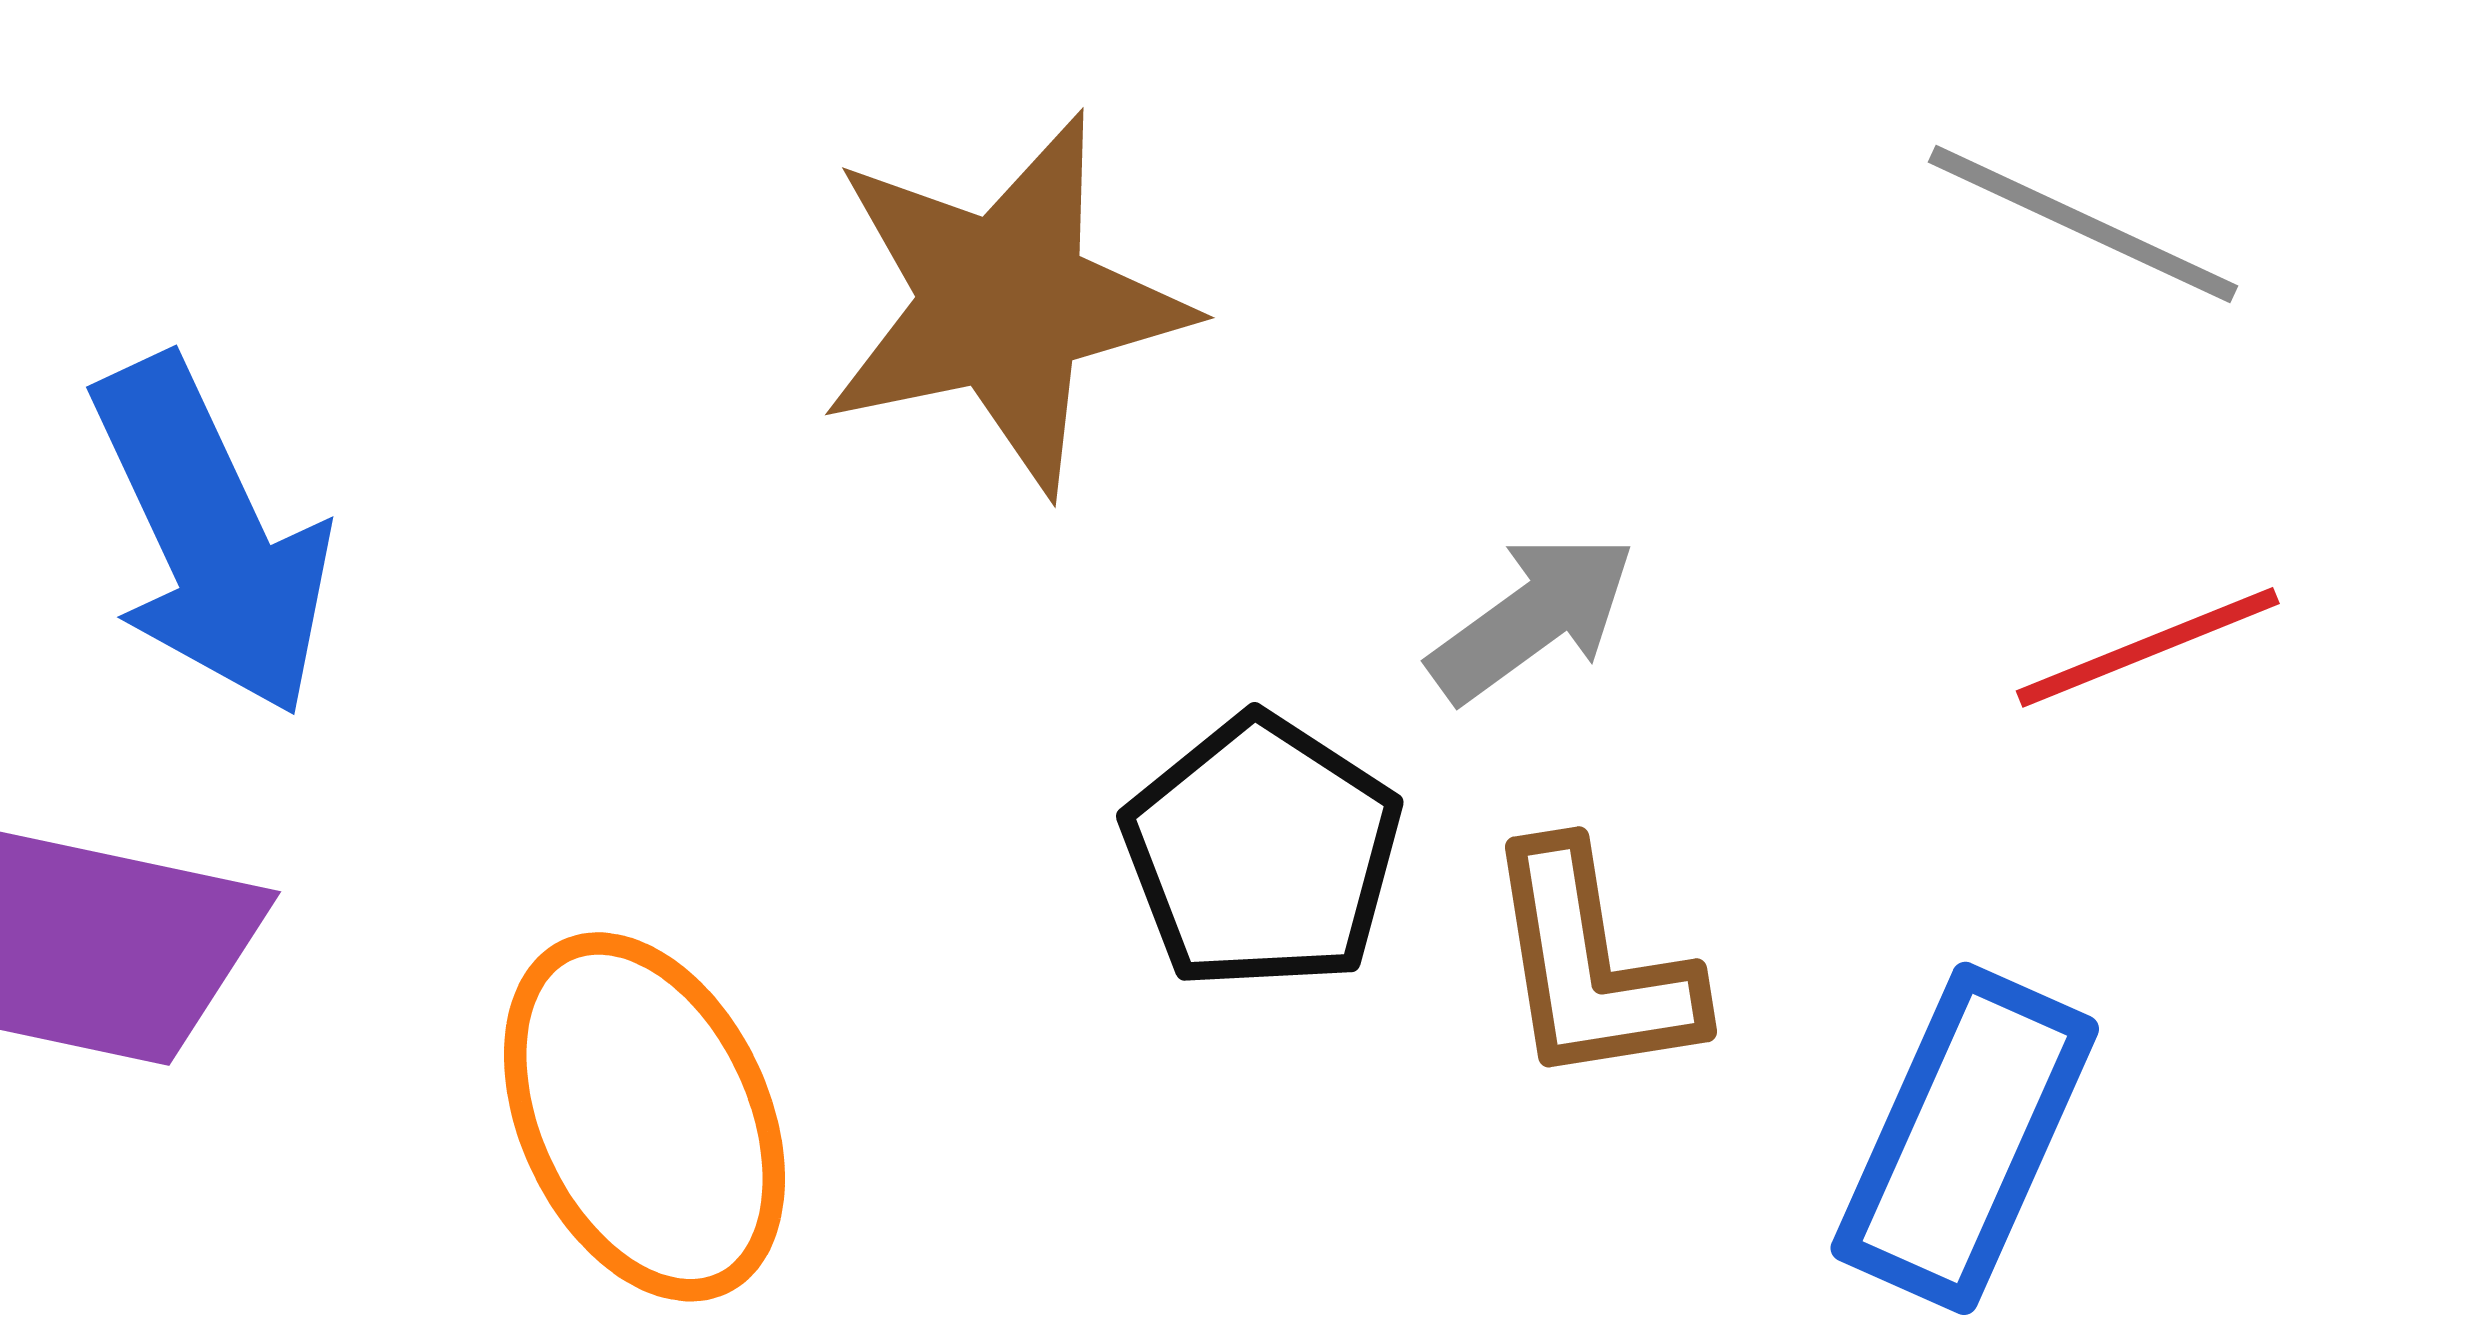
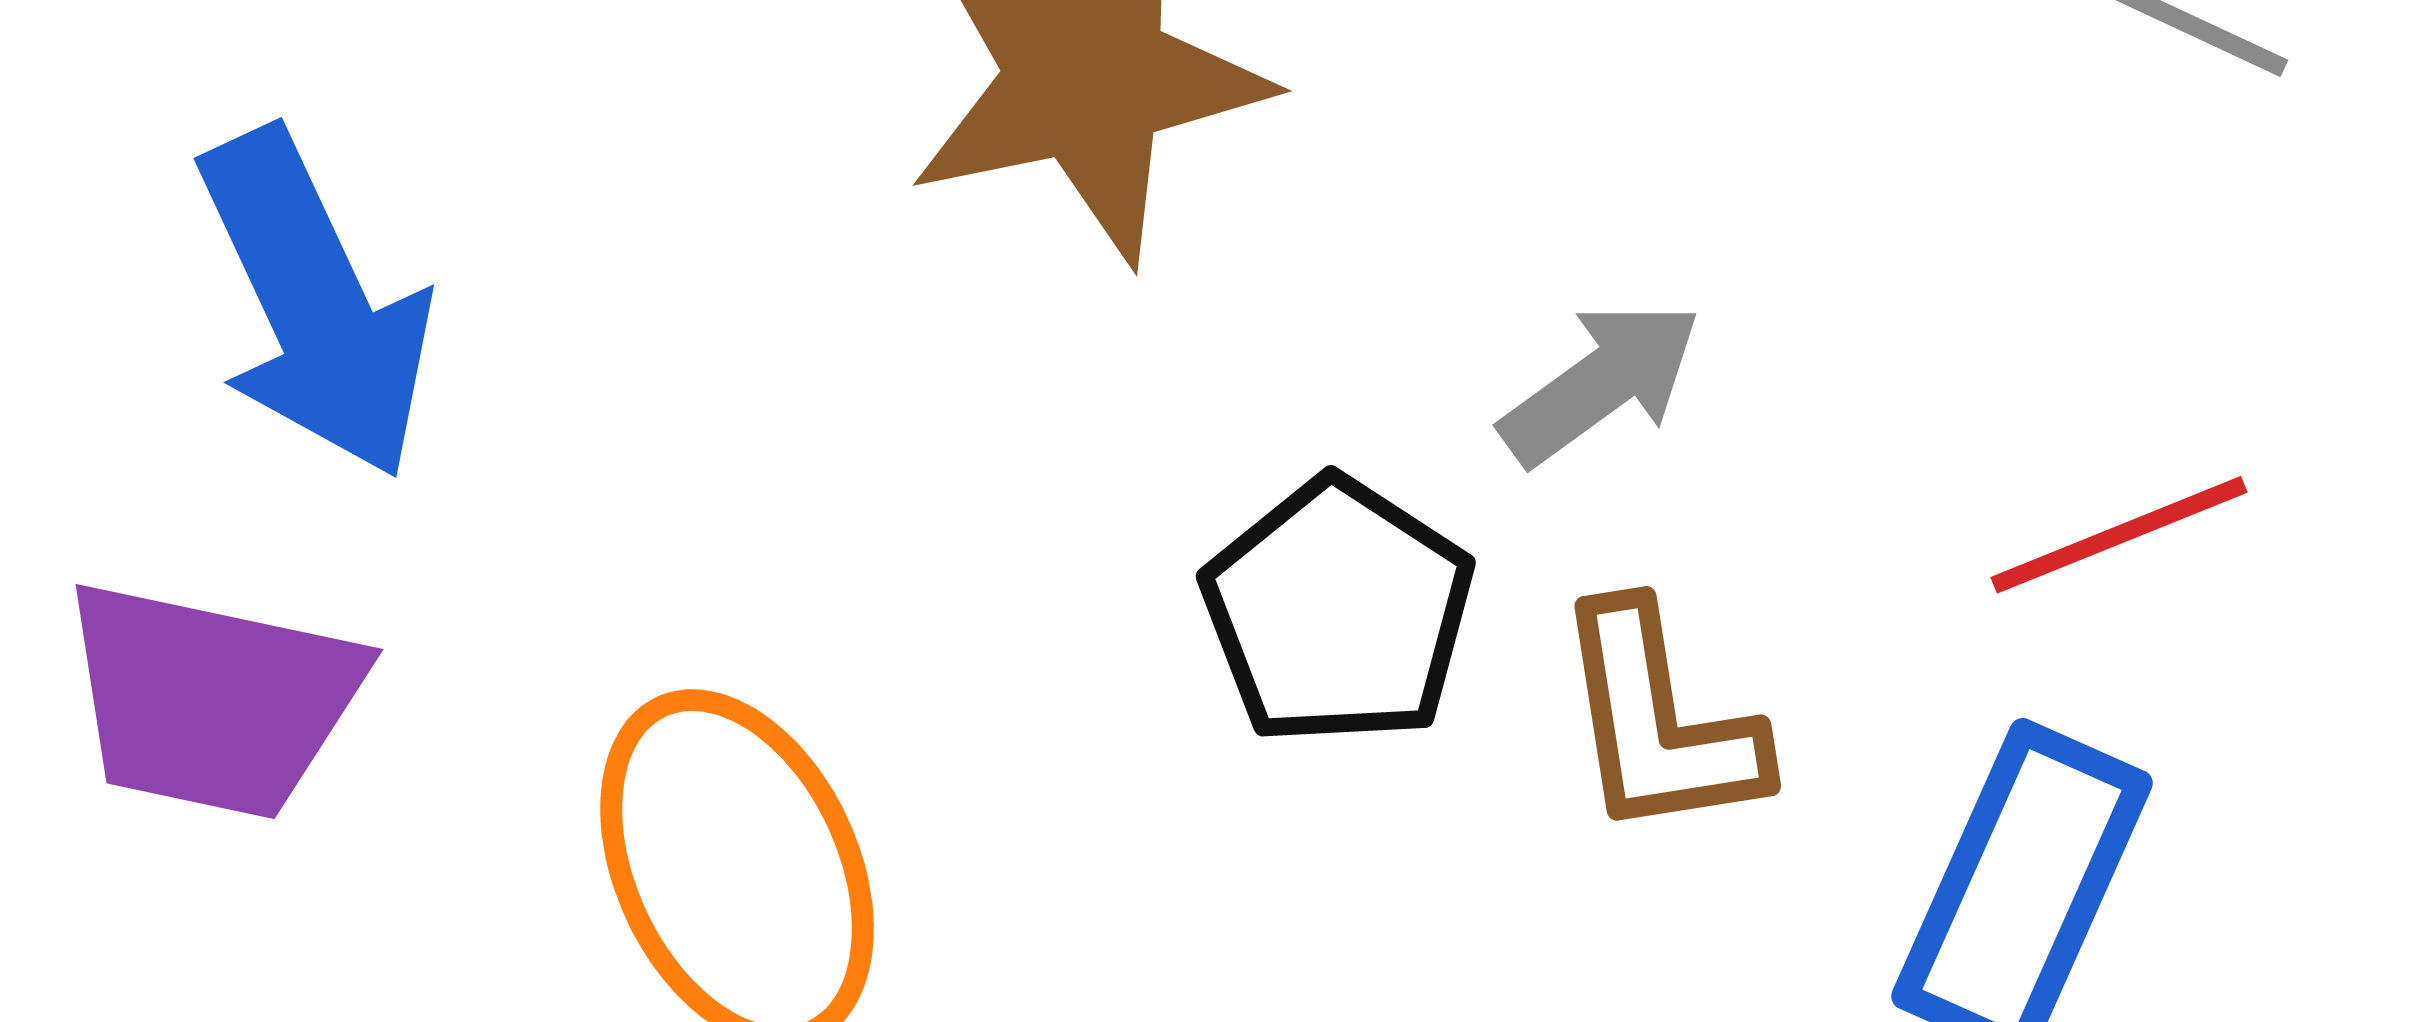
red line: (2148, 647) -> (2119, 535), moved

